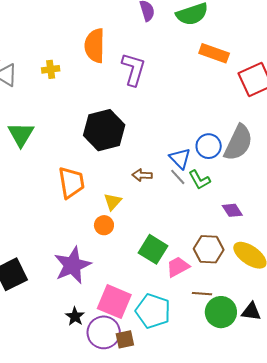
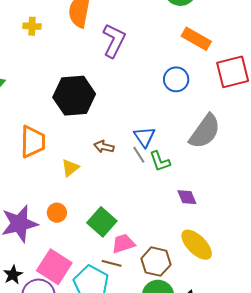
blue circle: (209, 146) -> (176, 79), moved
orange circle: (104, 225) -> (57, 213), moved
brown hexagon: (209, 249) -> (156, 262), moved
brown line: (202, 294) -> (112, 263), moved

